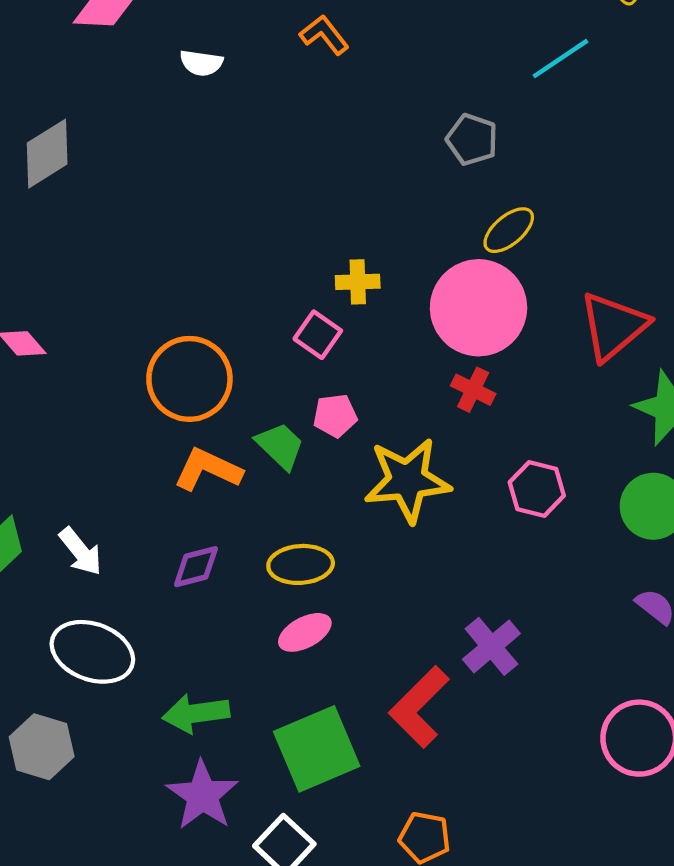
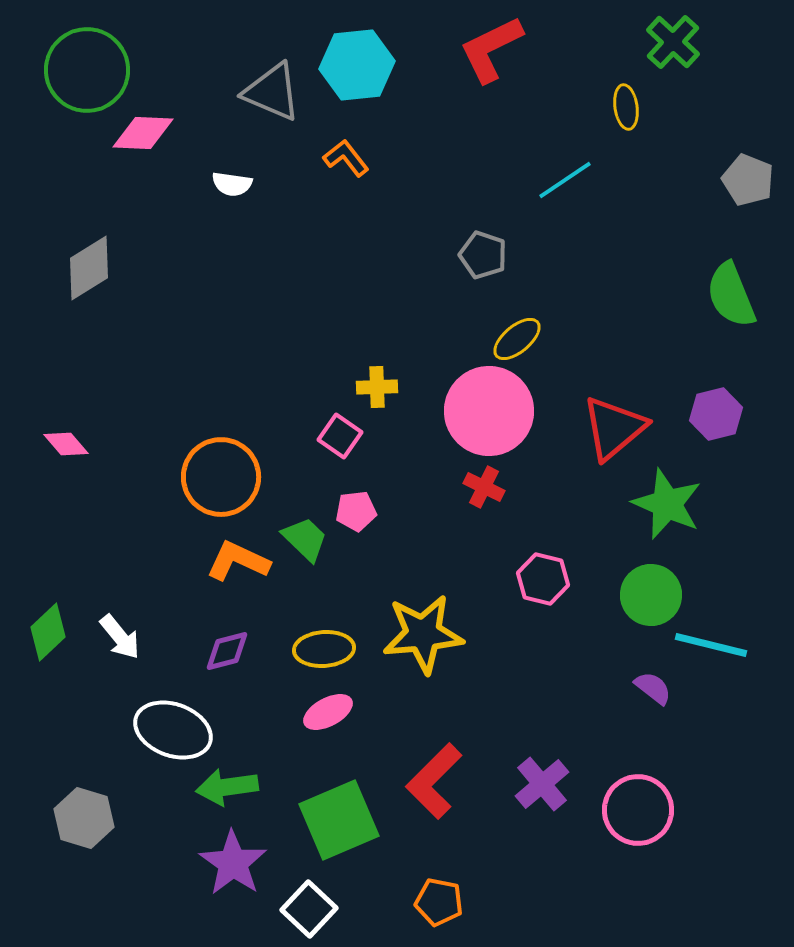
yellow star: (407, 480) -> (423, 634), moved
purple cross: (491, 646) -> (542, 784), moved
white ellipse: (92, 652) -> (173, 730), moved

